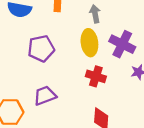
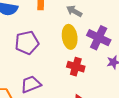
gray arrow: (95, 14) -> (74, 11), turned -49

